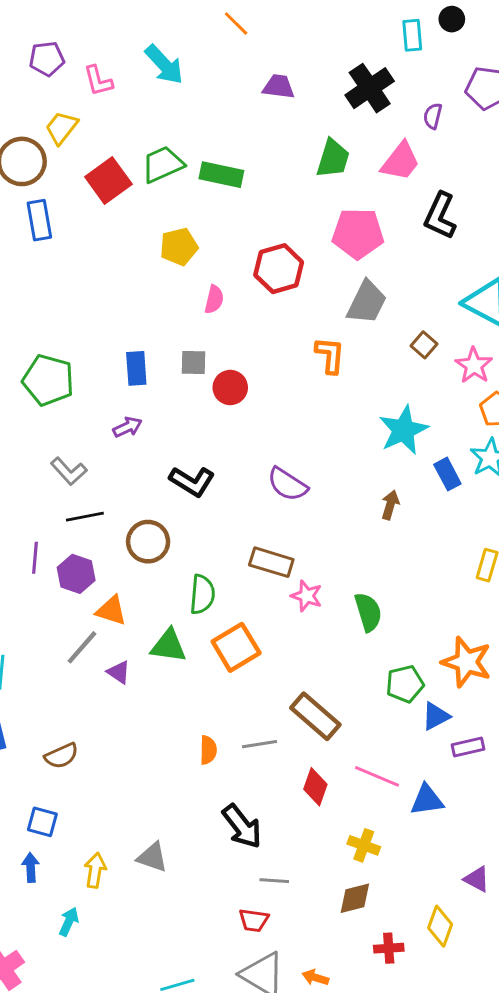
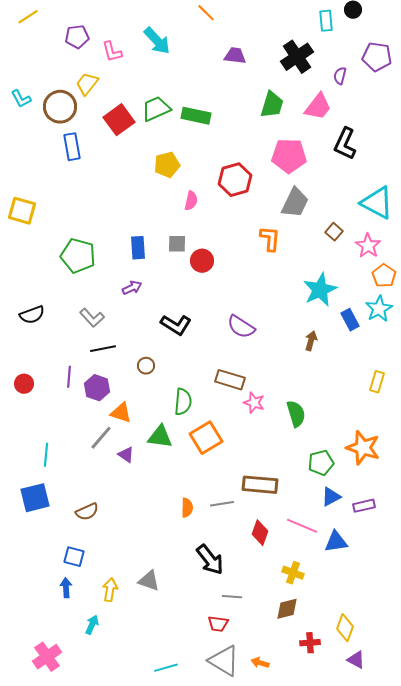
brown circle: (148, 542) -> (146, 366), size x0.6
brown rectangle: (315, 716) -> (260, 485), turned -36
blue triangle: (436, 716) -> (331, 497), moved
purple triangle: (477, 879) -> (356, 660), moved

